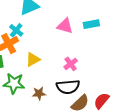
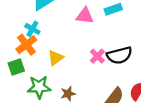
black semicircle: (68, 87) -> (119, 55), moved

